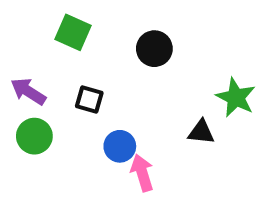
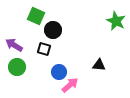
black circle: (154, 49) -> (53, 30), moved
green star: (236, 97) -> (116, 21), moved
pink arrow: (142, 173) -> (70, 85), turned 66

